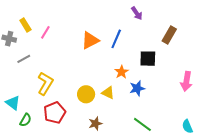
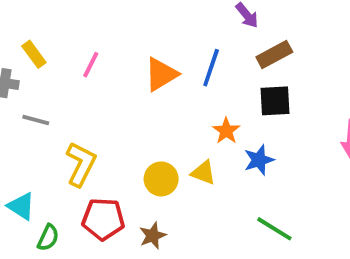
pink line: (45, 32) -> (91, 65), moved
brown rectangle: (169, 35) -> (274, 54), moved, turned 36
gray line: (24, 59) -> (36, 120), turned 48
red pentagon: (55, 113) -> (103, 219), turned 30
brown star: (95, 123) -> (153, 236), moved

